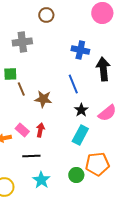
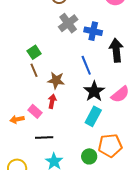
gray cross: (22, 42) -> (68, 23), moved, turned -30
green square: (10, 74) -> (34, 52), moved, turned -32
black star: (81, 110) -> (94, 91), size x1.5
red arrow: (40, 130) -> (52, 101), moved

